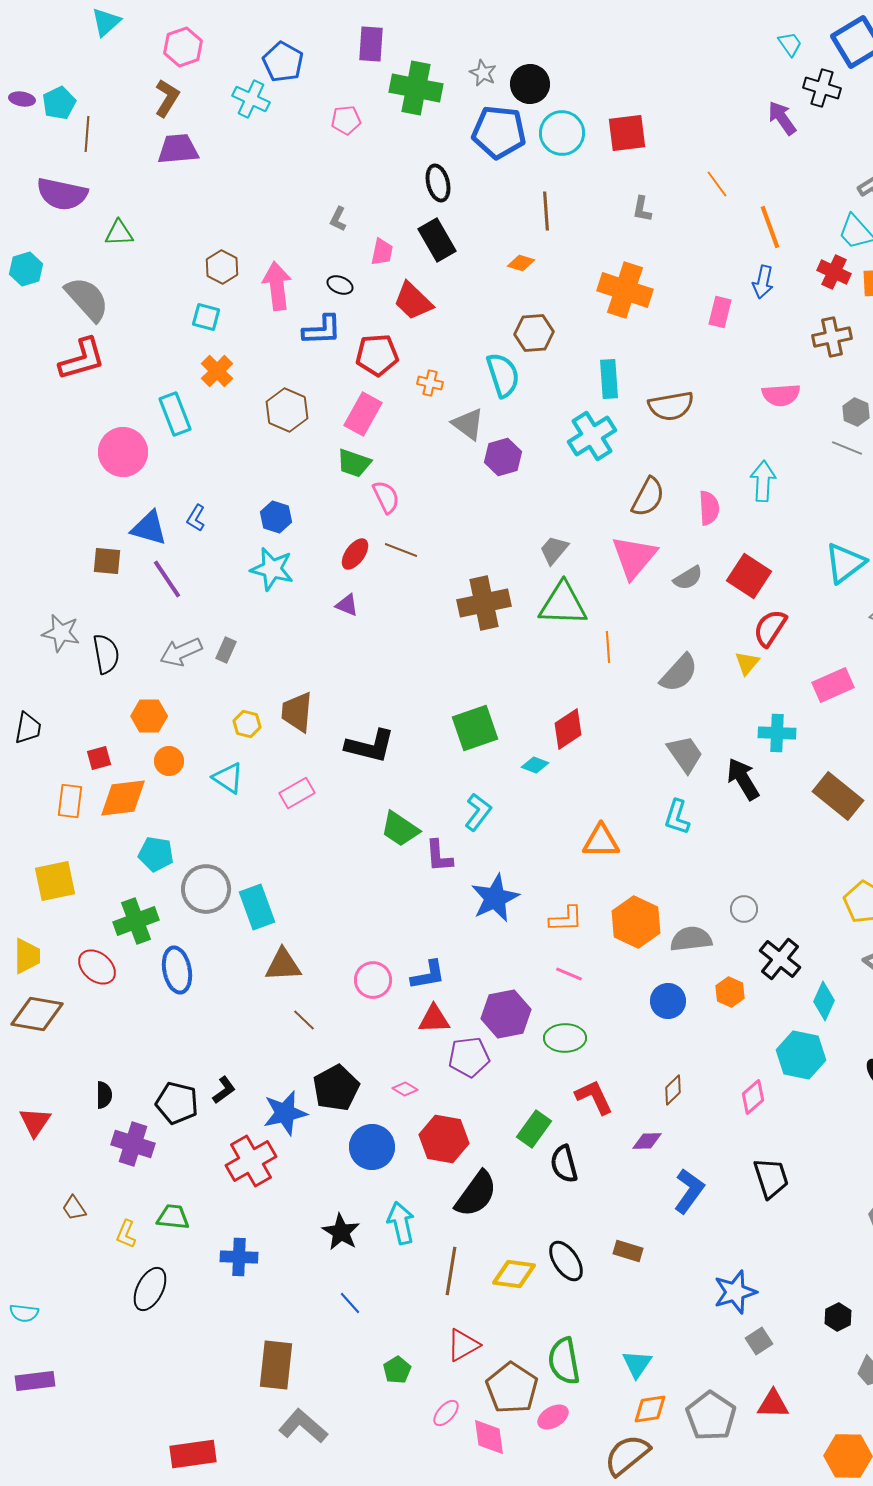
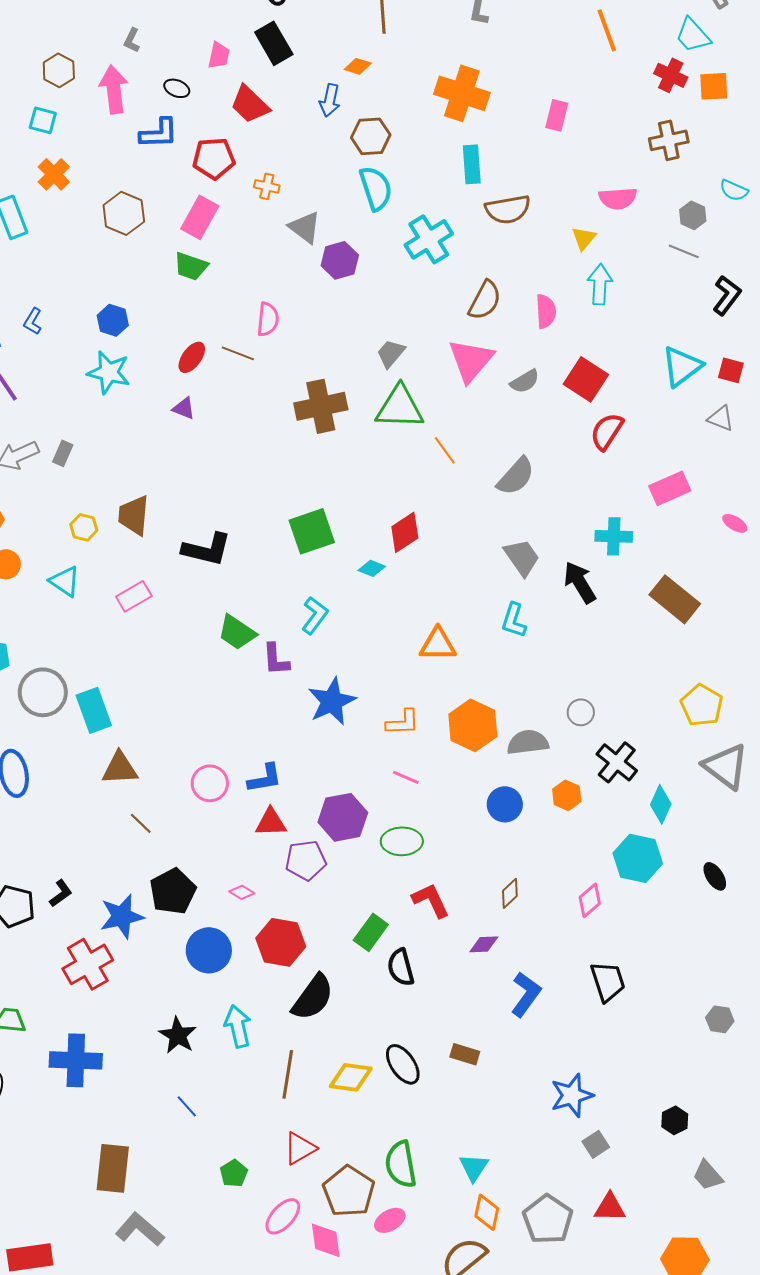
gray L-shape: (338, 219) -> (132, 40), moved
blue arrow: (763, 282) -> (330, 100), moved
cyan semicircle: (503, 375) -> (376, 188), moved
cyan rectangle: (609, 379) -> (472, 164), moved
pink semicircle: (386, 497) -> (268, 319), moved, turned 32
orange line: (608, 647) -> (445, 450), turned -32
yellow triangle: (747, 663) -> (584, 238), moved
blue cross: (239, 1257) -> (76, 1060), size x1.4
orange diamond: (650, 1409) -> (487, 1212), turned -69
pink ellipse: (446, 1413) -> (283, 1216), size x1.4

